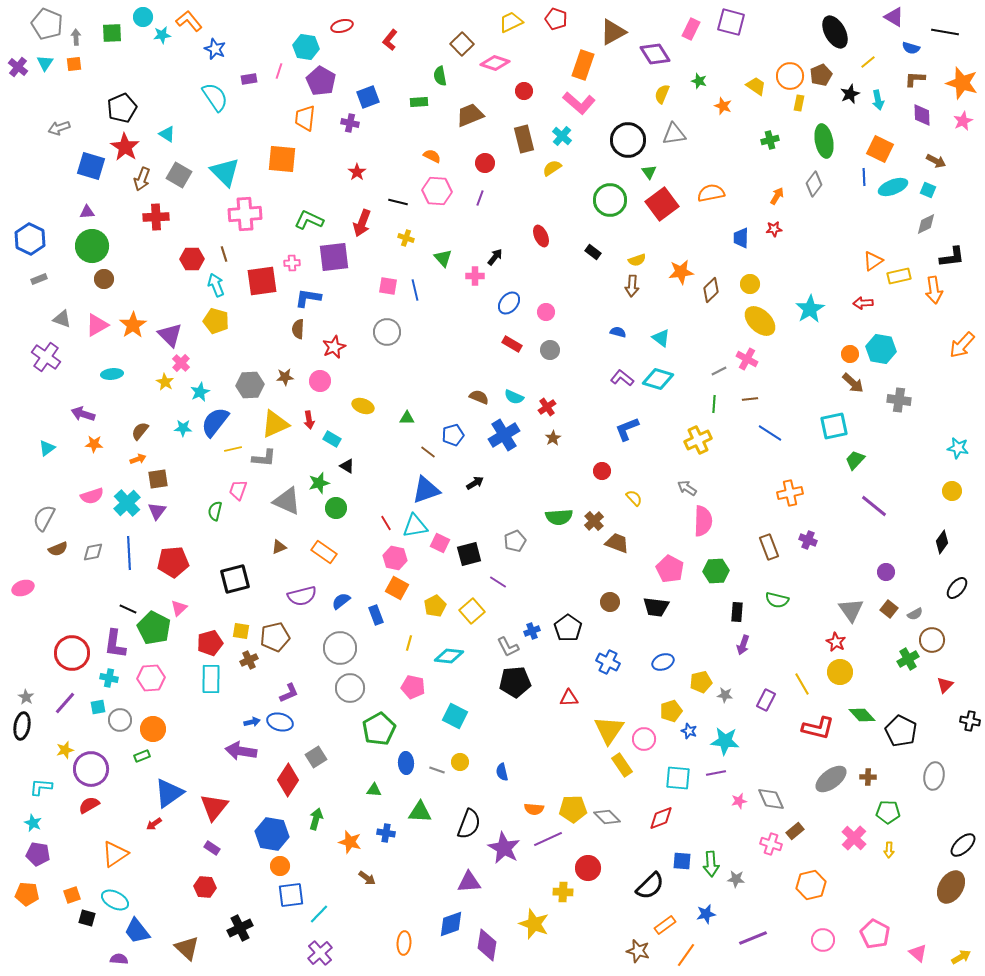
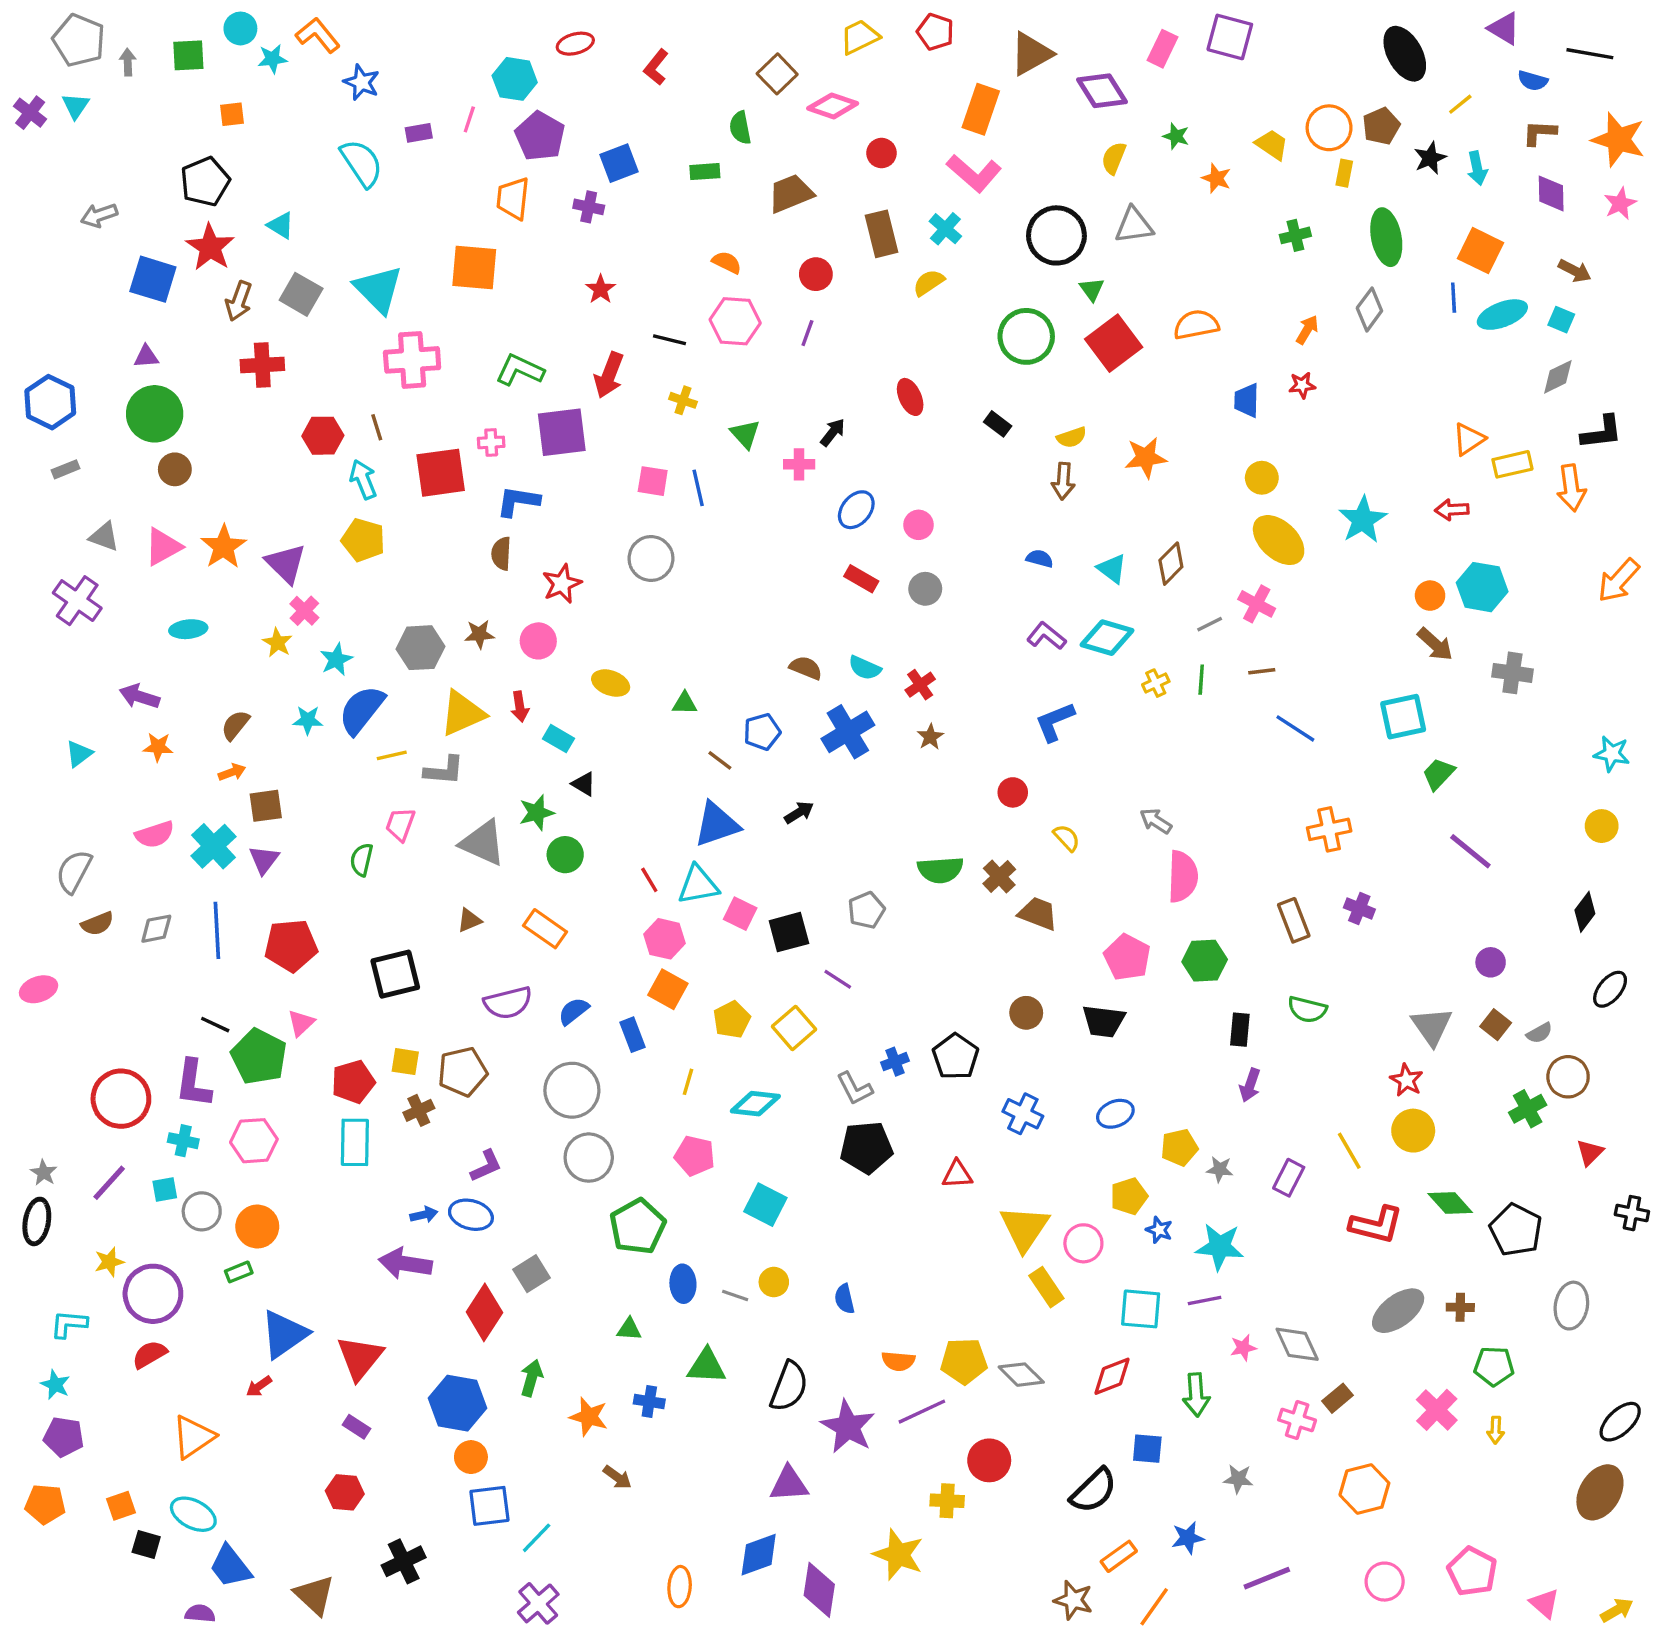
orange square: (74, 64) -> (232, 114), moved
brown diamond: (711, 290) -> (1171, 564), moved
yellow cross: (698, 440) -> (1156, 683), moved, size x0.6
green arrow: (711, 864) -> (1196, 1395), moved

